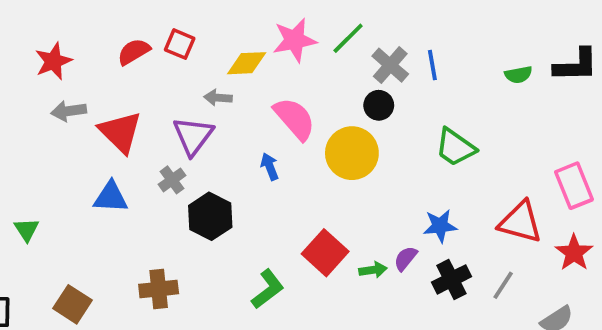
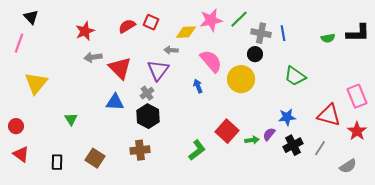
gray cross: (390, 65) -> (261, 33), turned -30
black hexagon: (210, 216) -> (148, 116), moved

